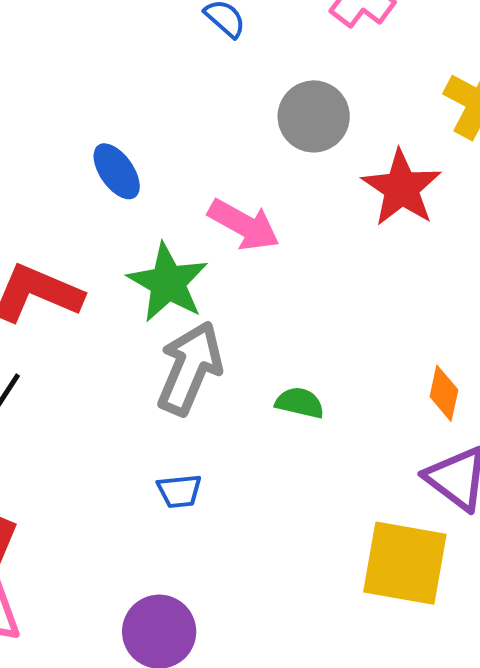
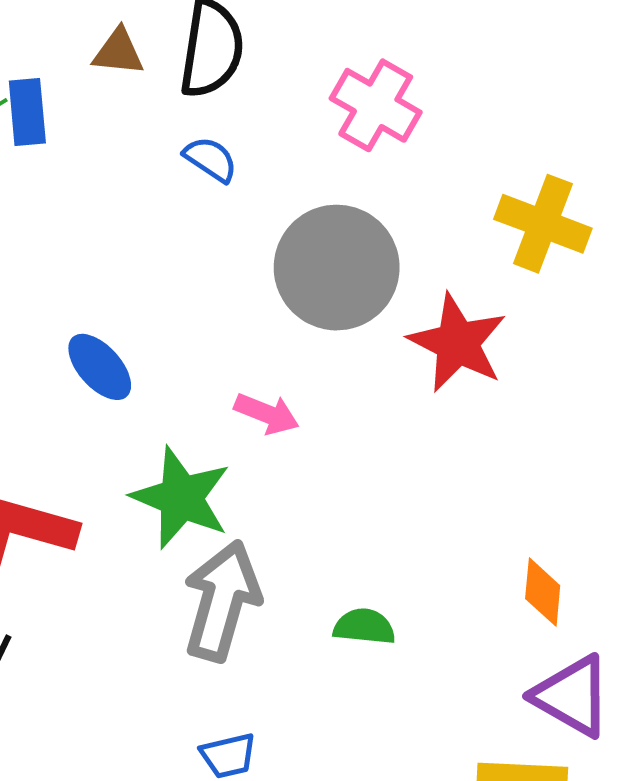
gray circle: (314, 116) -> (337, 268), size x1.4
pink arrow: (244, 225) -> (267, 414), size x0.7

